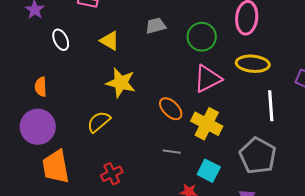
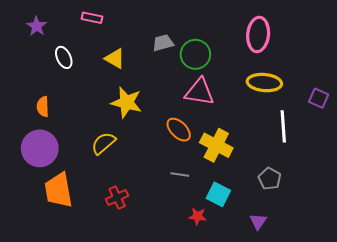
green circle: (202, 37) -> (195, 54), moved
pink triangle: (208, 79) -> (200, 92), moved, turned 36
gray pentagon: (258, 156) -> (270, 179), size x0.6

